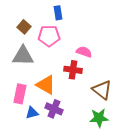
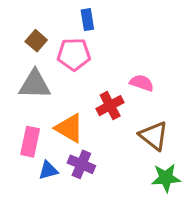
pink semicircle: (84, 52) -> (142, 83), moved
red cross: (73, 70) -> (110, 106), turned -36
green star: (99, 118) -> (166, 178), moved

